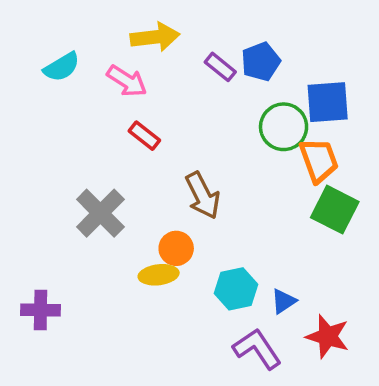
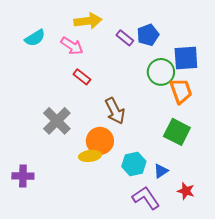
green square: (335, 210) -> (177, 132), moved
orange circle: (176, 248) -> (100, 141), size x1.4
red star: (328, 336) -> (186, 191), size x0.7

